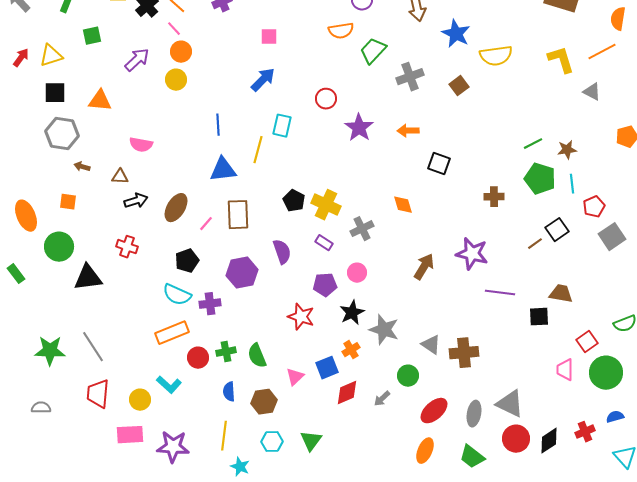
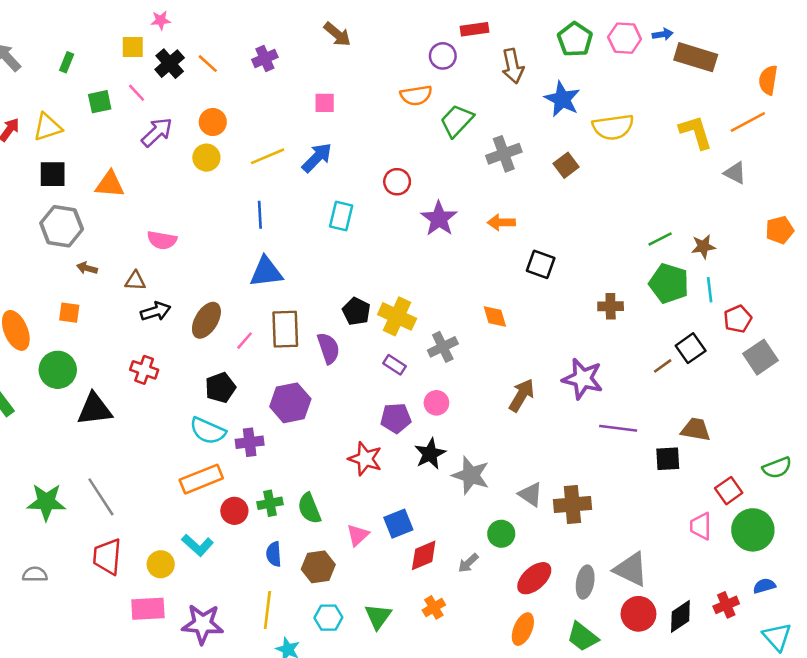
pink line: (174, 29) -> (137, 93), moved
yellow line: (258, 150) -> (267, 156), moved, turned 52
purple semicircle: (282, 252) -> (328, 348), moved
orange cross: (351, 350) -> (434, 607), moved

